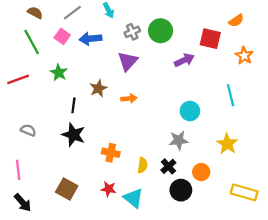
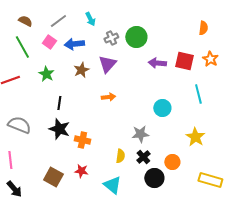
orange semicircle: (236, 21) -> (203, 28), turned -48
red square: (210, 39) -> (184, 61), moved
purple arrow: (184, 60) -> (157, 63), turned -150
brown star: (98, 88) -> (81, 70), moved
gray semicircle: (28, 130) -> (19, 125), size x1.6
gray star: (179, 140) -> (140, 134), moved
orange cross: (111, 153) -> (82, 140), moved
red star: (109, 189) -> (81, 171), moved

